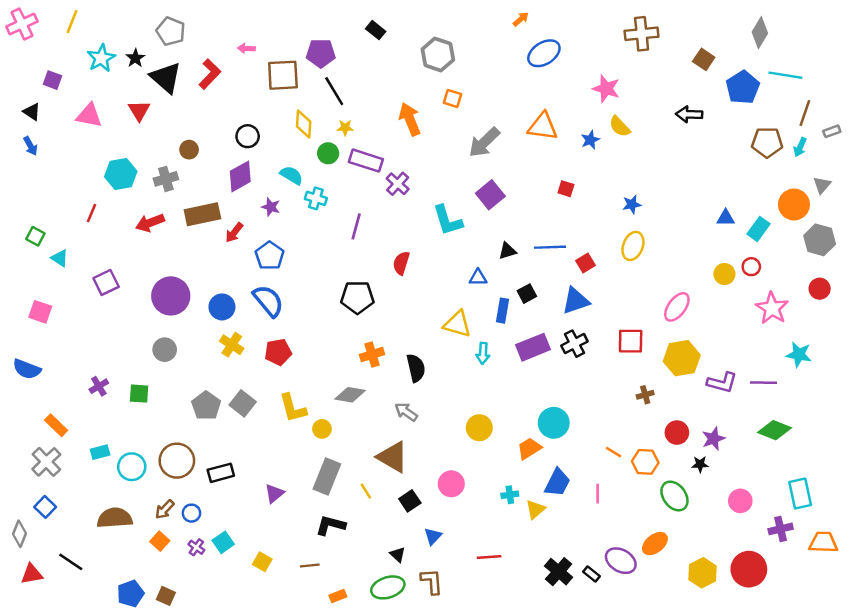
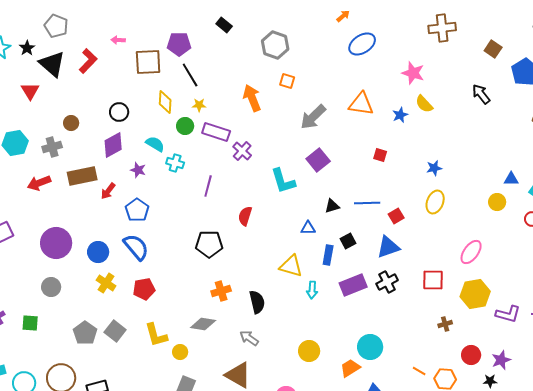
black arrow: (689, 114) -> (481, 94), turned 50
yellow circle: (724, 274) -> (497, 202), moved

